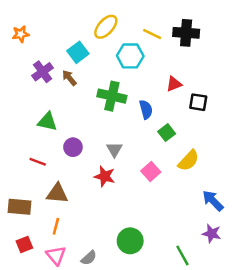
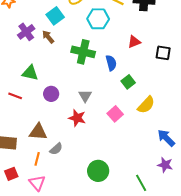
black square: (198, 102) -> (163, 53), moved
red line: (38, 162) -> (15, 96), moved
gray semicircle: (89, 258) -> (56, 149), moved

